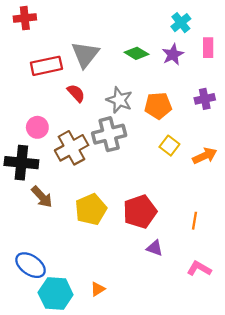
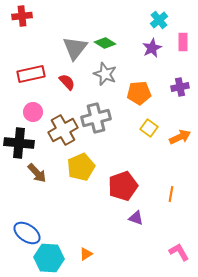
green diamond: (136, 53) -> (105, 43), moved
red rectangle: (46, 66) -> (31, 74), moved
gray star: (119, 100) -> (105, 74), moved
yellow pentagon: (91, 209) -> (81, 167), moved
pink L-shape: (199, 269) -> (179, 252), moved, turned 30

